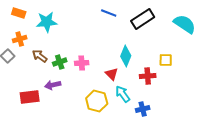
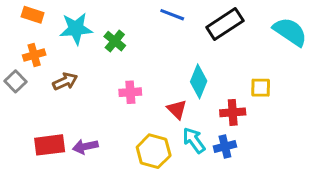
brown arrow: (40, 56) -> (65, 81), turned 119
green cross: (60, 62) -> (115, 41), moved, turned -32
purple arrow: (53, 85) -> (85, 147), moved
blue cross: (143, 109) -> (225, 147), moved

